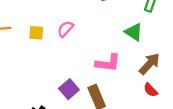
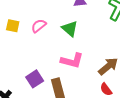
green triangle: (134, 32) -> (70, 29), moved

